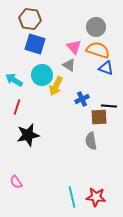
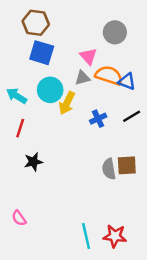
orange semicircle: (98, 50) -> (109, 75), moved
gray triangle: (69, 65) -> (82, 78), turned -48
black line: (109, 106) -> (132, 116), moved, turned -35
brown square: (99, 117) -> (127, 165), moved
black star: (28, 135) -> (33, 162), size x0.7

